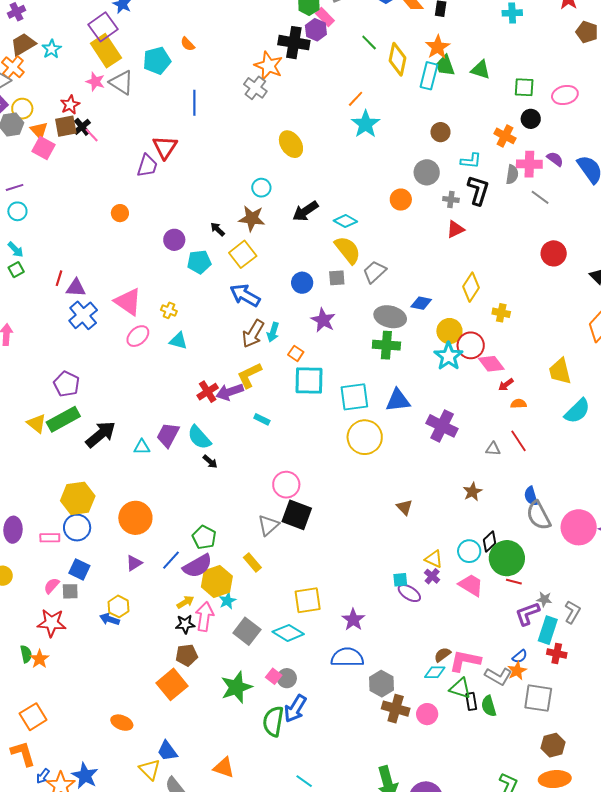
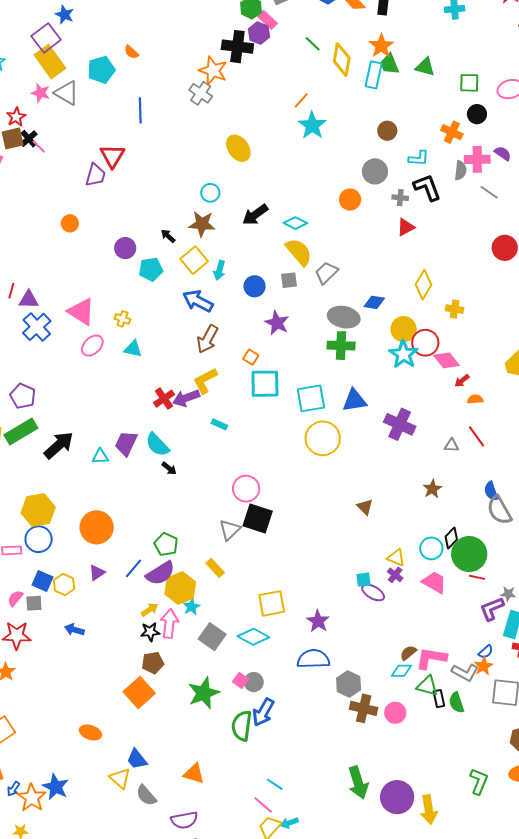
black L-shape: (478, 190) -> (427, 187), turned -36
cyan arrow: (273, 332) -> (219, 270), moved
yellow hexagon: (119, 606) -> (64, 585), moved

